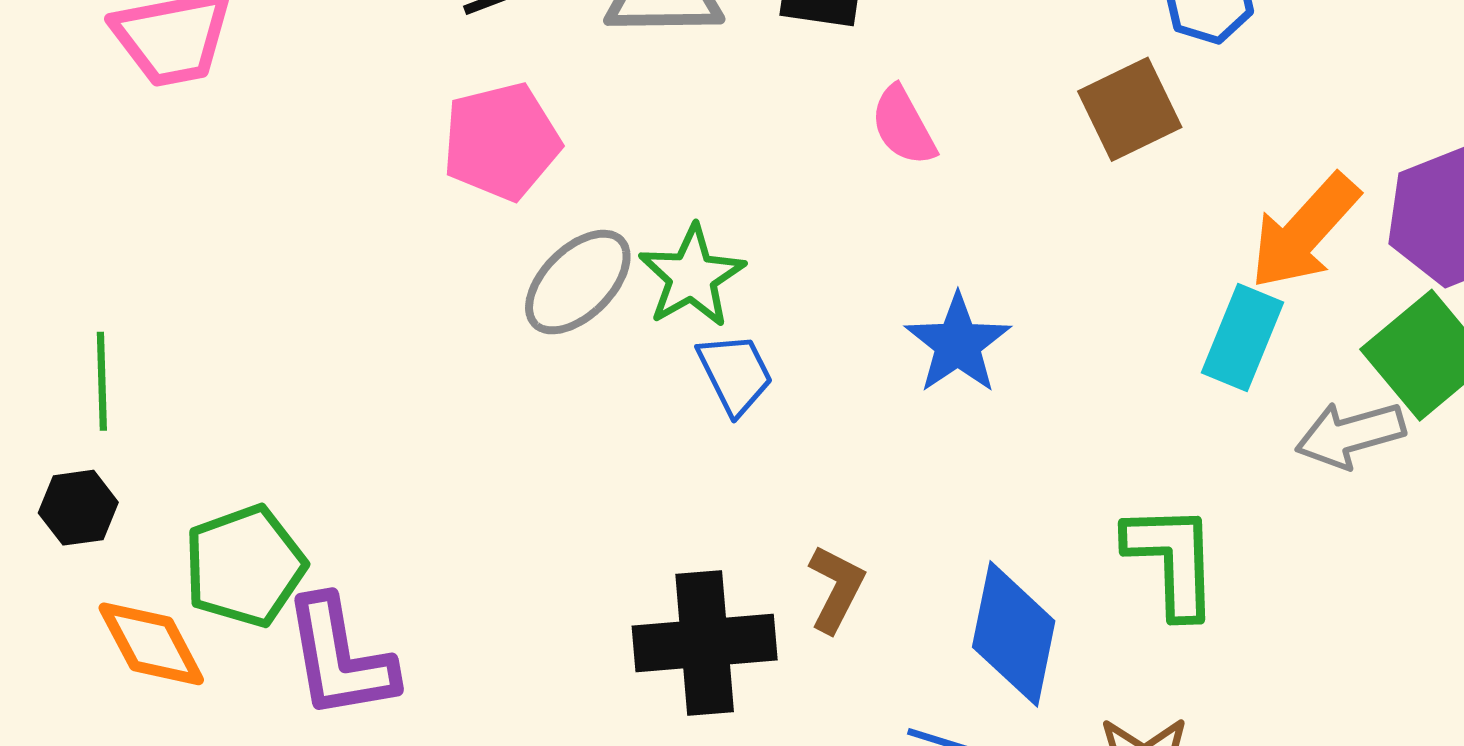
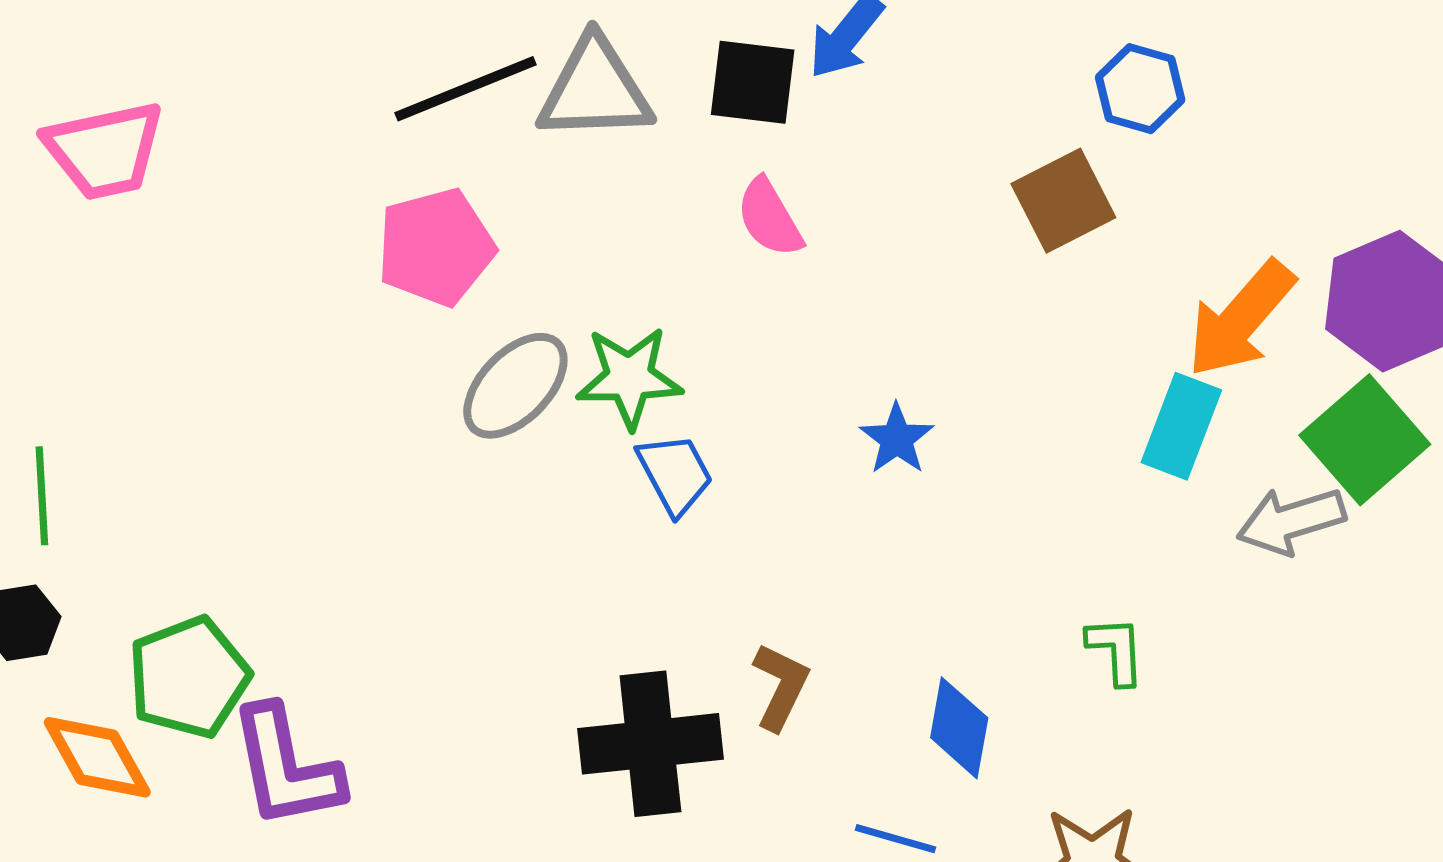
pink semicircle: (903, 126) -> (769, 218), moved
green star: (692, 276) -> (629, 378), turned 30
blue star: (958, 344) -> (897, 439), size x0.7
green L-shape: (1172, 560) -> (1116, 650), size x0.6
blue diamond: (1014, 634) -> (959, 728), size x0.7

